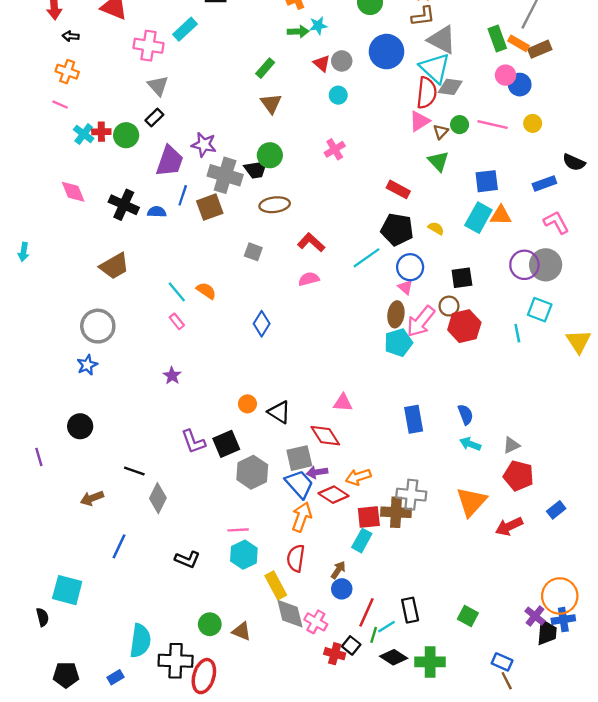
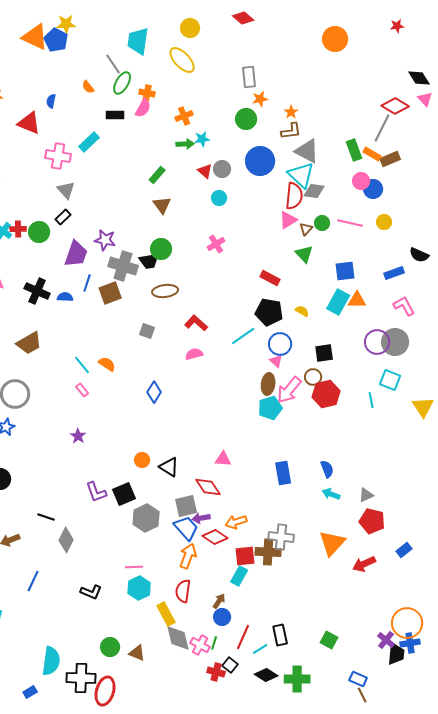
green line: (374, 635) -> (214, 643), moved

